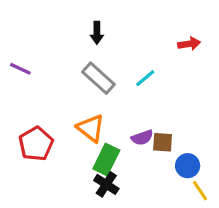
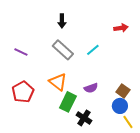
purple line: (20, 69) -> (21, 52), moved
brown square: (163, 142) -> (123, 91), moved, turned 32
black cross: (106, 184) -> (84, 118), moved

